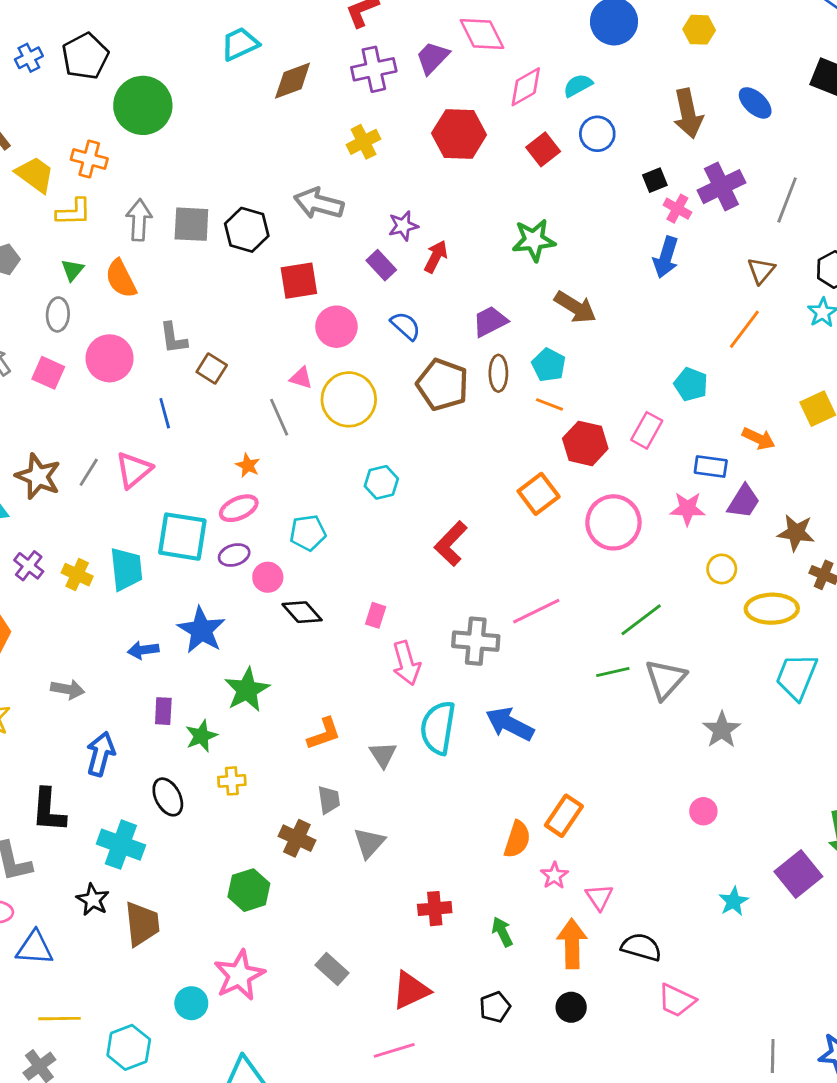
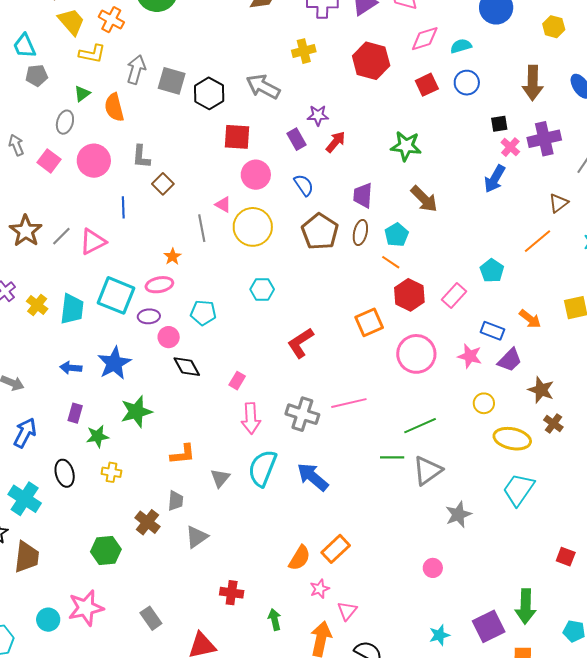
purple trapezoid: (490, 321) -> (363, 195), turned -72

